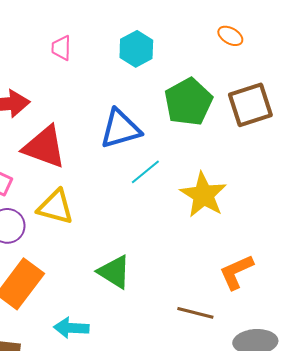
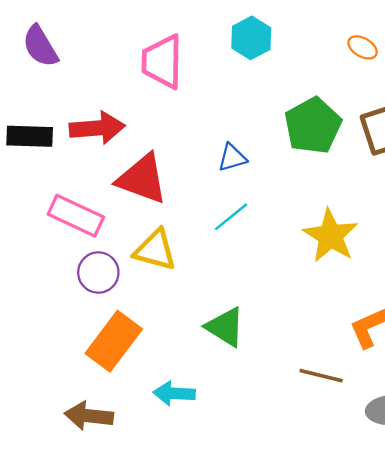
pink trapezoid: (61, 48) -> (162, 62), size x1.8
cyan hexagon: (136, 49) -> (251, 38), moved
blue triangle: (120, 129) -> (232, 158), size x0.6
cyan line: (145, 172) -> (231, 217), moved

